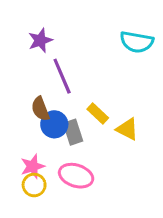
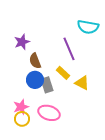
purple star: (40, 40) -> (22, 42), moved
purple line: (62, 76) -> (69, 49), moved
brown semicircle: (40, 109) -> (35, 61), moved

